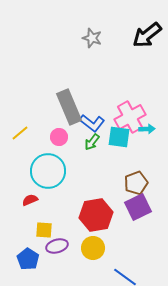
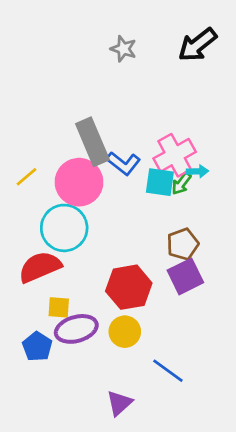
pink circle: (59, 137) -> (79, 182), size x2.0
green arrow: (92, 142) -> (181, 183), moved
red semicircle: (30, 200) -> (40, 267), size x2.0
purple ellipse: (57, 246) -> (76, 329), size x1.4

